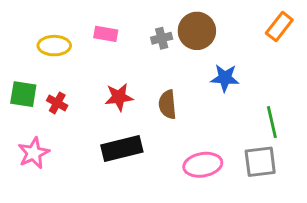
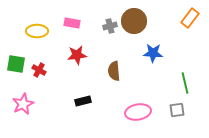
red star: (119, 97) -> (77, 55), moved
black rectangle: (122, 149) -> (83, 101), size x0.6
gray square: (260, 162) -> (177, 110), size x0.7

